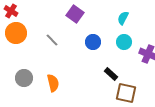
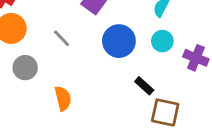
blue circle: (93, 42) -> (119, 41), size x1.5
gray circle: (24, 78) -> (25, 68), moved

